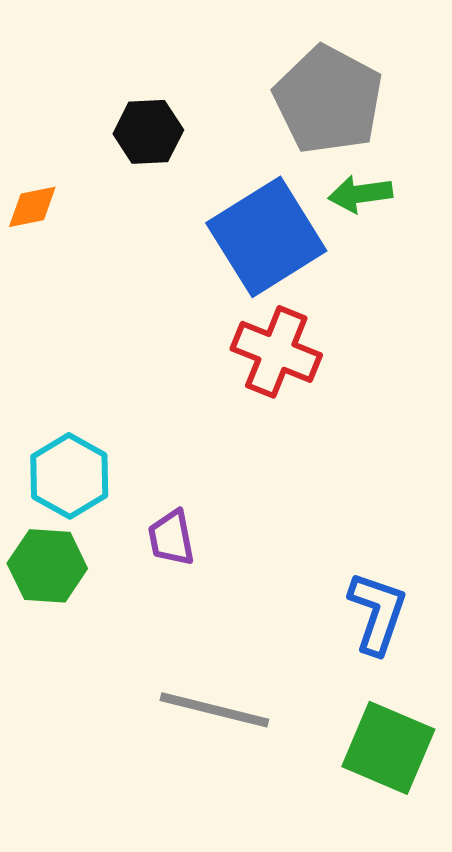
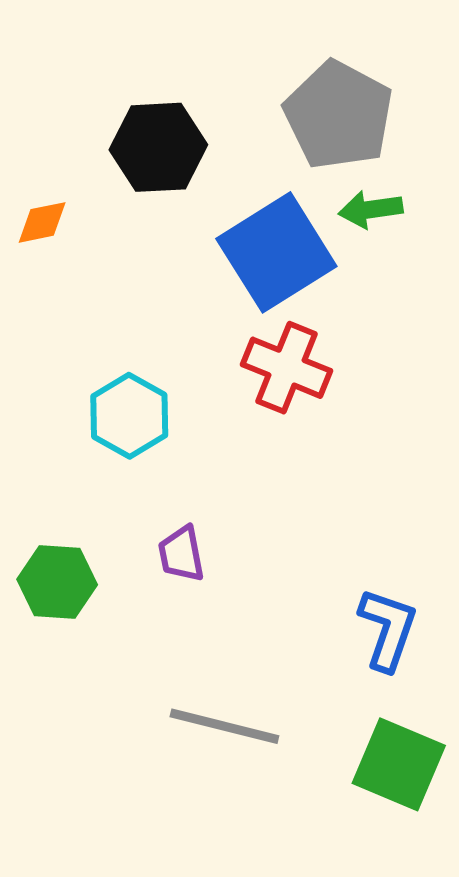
black hexagon: (148, 132) -> (158, 147), size x1.4
cyan hexagon: (69, 476) -> (129, 416), moved

